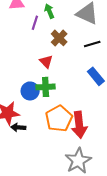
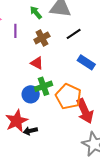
green arrow: (49, 11) -> (36, 13), moved
brown cross: (59, 38) -> (42, 38), turned 35
orange pentagon: (59, 119) -> (68, 96), moved

